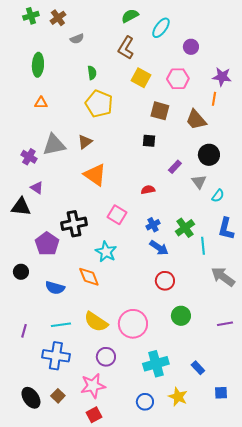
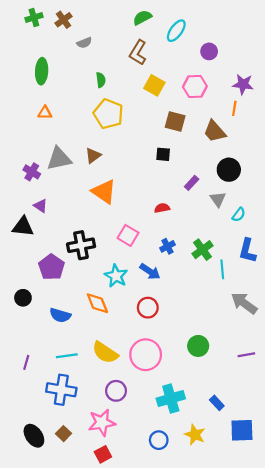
blue arrow: (159, 248) -> (150, 272), moved
red circle: (165, 281) -> (148, 308), moved
blue square: (221, 393) -> (242, 430), size x1.6

